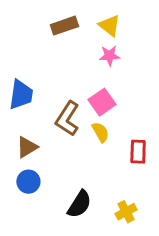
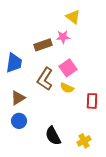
brown rectangle: (64, 26) -> (43, 45), moved
pink star: (110, 56) -> (63, 37), moved
yellow semicircle: (101, 132) -> (67, 88), turned 144
black semicircle: (80, 204) -> (53, 136), turned 120

